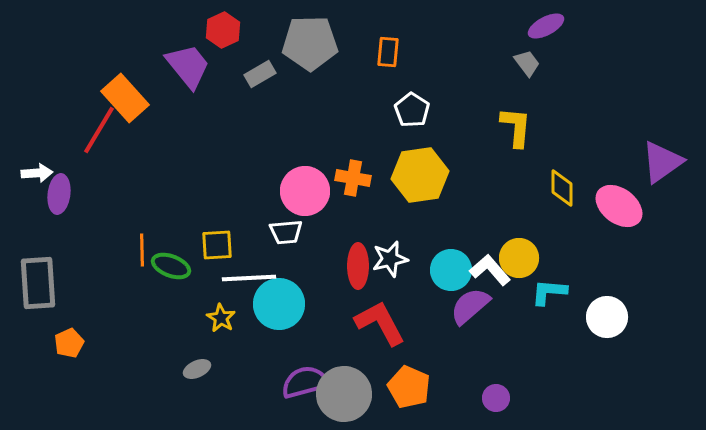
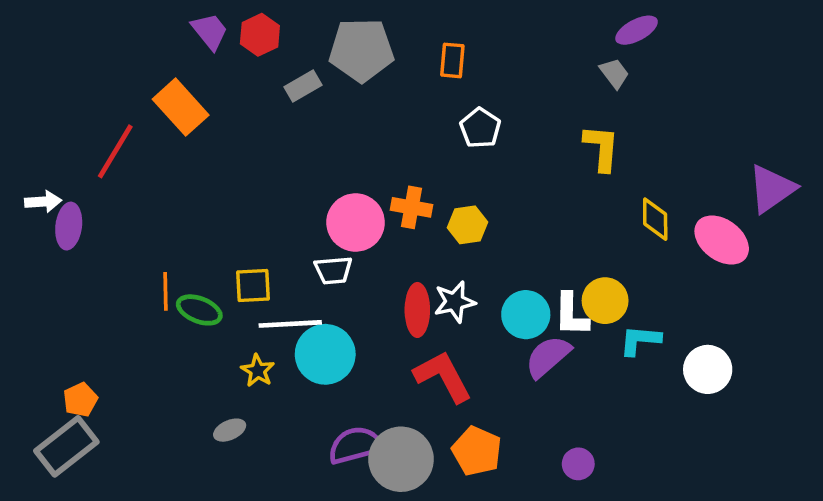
purple trapezoid: (188, 66) -> (210, 31), moved, size x0.7
orange rectangle: (125, 98) -> (181, 107), moved
yellow hexagon: (420, 175) -> (467, 225), moved, size x0.6
white L-shape: (490, 270) -> (571, 315), turned -138
gray rectangle: (38, 283) -> (66, 446), moved, turned 56

